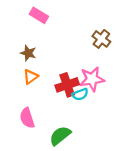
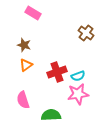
pink star: (92, 79) -> (78, 94), moved
cyan semicircle: (80, 94) -> (78, 76), moved
green semicircle: (60, 136) -> (51, 115), turned 36

